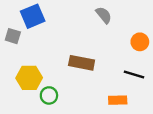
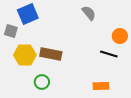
brown rectangle: (82, 63) -> (51, 54), moved
black line: (134, 74) -> (109, 54), moved
yellow hexagon: (29, 78) -> (25, 55), moved

